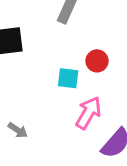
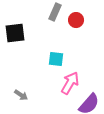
red circle: (97, 61) -> (76, 20), moved

